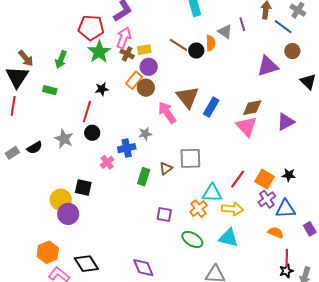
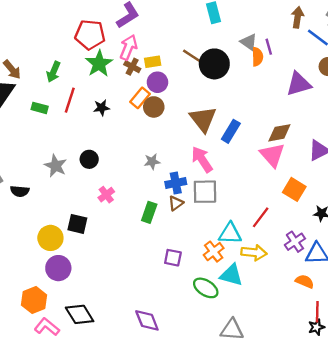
purple line: (242, 24) -> (269, 47), moved
orange semicircle: (211, 43) -> (257, 57), moved
black circle: (196, 51) -> (214, 64), size x1.6
red line: (87, 112) -> (70, 100), moved
pink arrow: (167, 112) -> (202, 159), moved
black semicircle: (35, 148) -> (20, 191), moved, turned 35
blue cross: (127, 148) -> (176, 183), moved
orange square: (265, 179) -> (294, 189), moved
purple circle: (68, 214) -> (58, 268), moved
cyan triangle: (228, 238) -> (231, 275), moved

